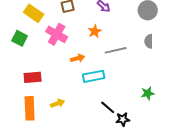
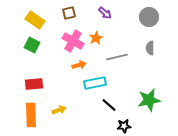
pink cross: (57, 34) -> (73, 41), moved
green square: (20, 38) -> (32, 45), moved
green star: (148, 93) -> (149, 100), size x1.6
black line: (108, 107) -> (109, 105), moved

